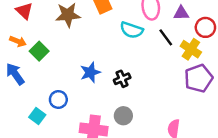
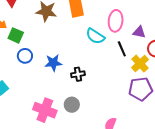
green square: (39, 51) -> (16, 35), turned -35
blue circle: (58, 100) -> (25, 56), moved

